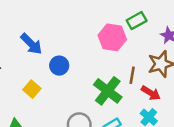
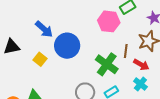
blue circle: (59, 66) -> (67, 46), size x1.6
yellow square: (32, 89) -> (40, 59), moved

